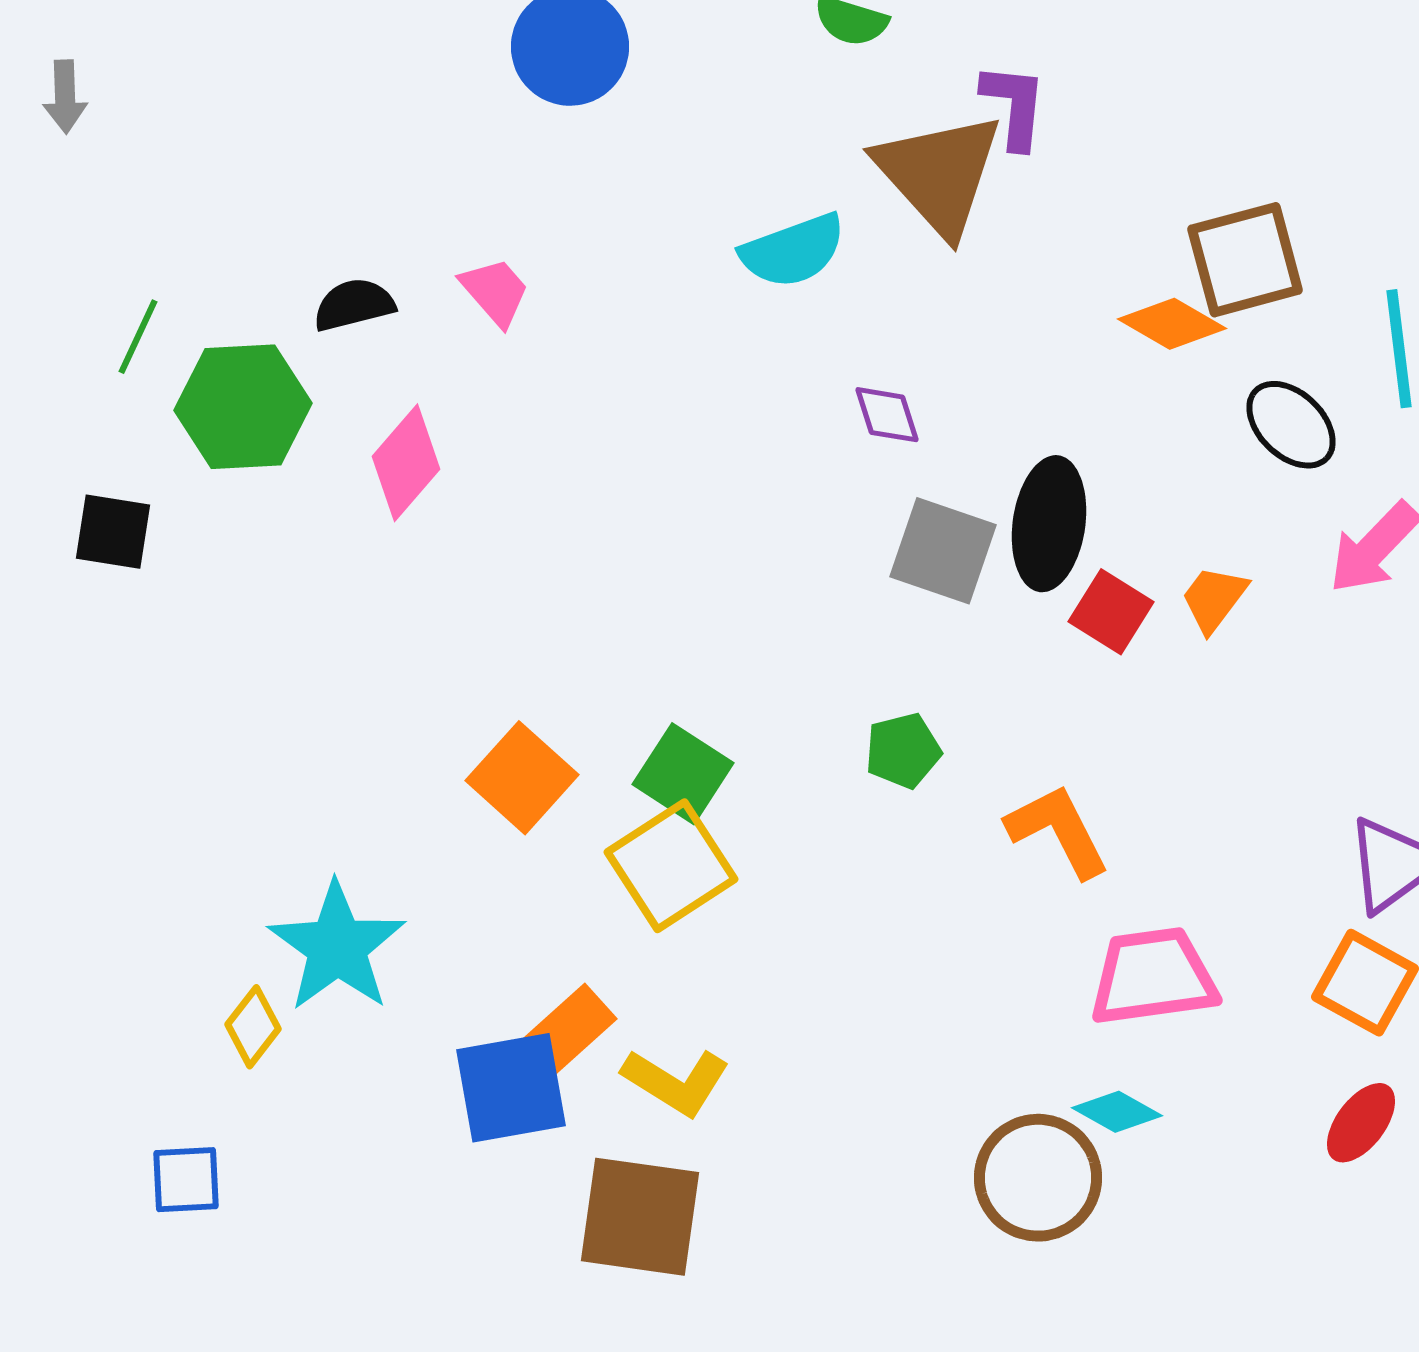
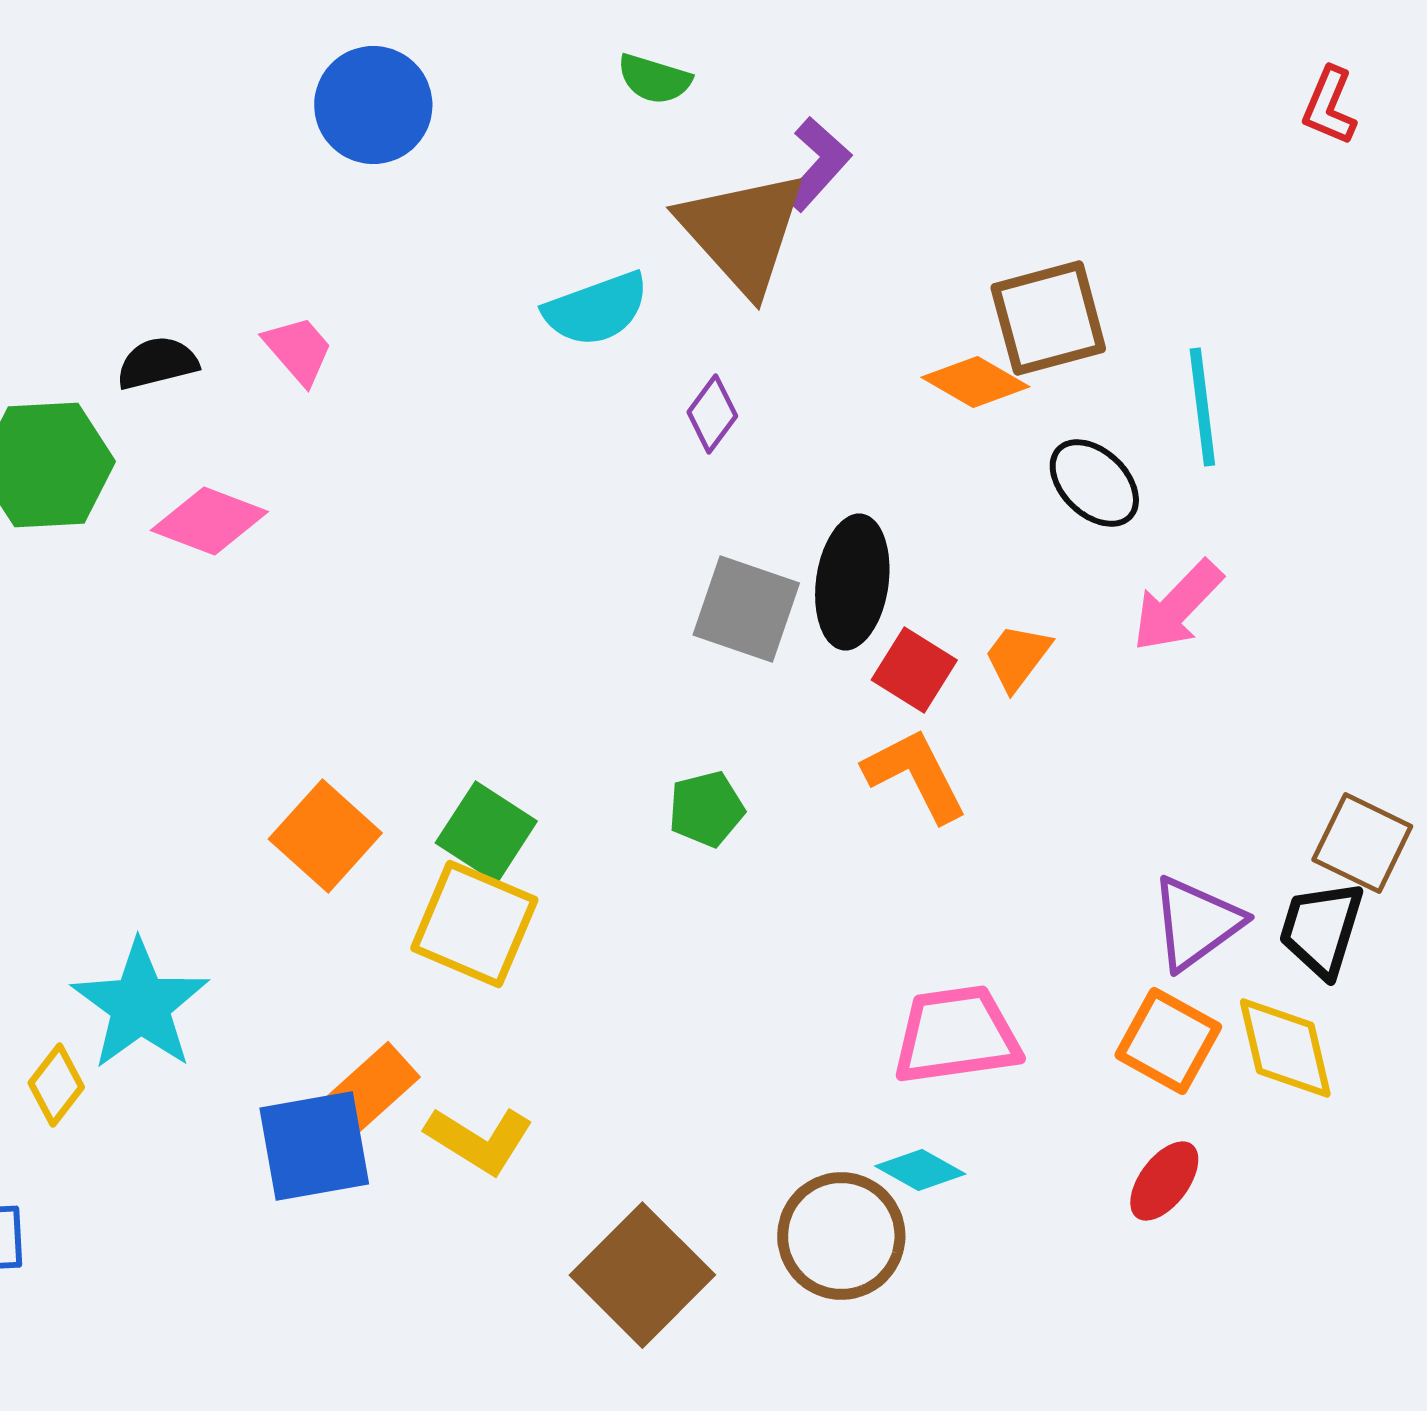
purple L-shape: (1014, 106) -> (817, 164), turned 36
purple diamond: (887, 415) -> (712, 414), moved, turned 54
pink diamond: (406, 463) -> (209, 521), turned 70
orange L-shape: (1058, 831) -> (915, 775), moved
yellow square: (671, 866) -> (474, 924), turned -34
brown square: (640, 1217) -> (642, 1275), moved, turned 37

